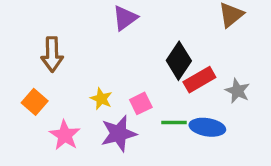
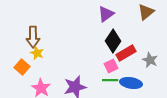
purple triangle: (125, 18) -> (106, 14), moved
yellow star: (101, 99) -> (37, 53), moved
pink square: (141, 103) -> (111, 66), moved

